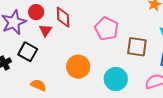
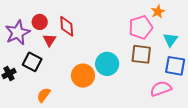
pink pentagon: (107, 29) -> (141, 27), moved, turned 30
cyan circle: (116, 79) -> (107, 64), moved
orange semicircle: (38, 85) -> (44, 95), turned -77

